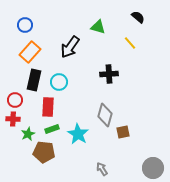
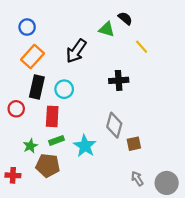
black semicircle: (138, 17) -> (125, 18), moved
red cross: (13, 119) -> (13, 175), moved
gray arrow: (102, 169) -> (137, 179), moved

